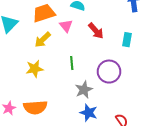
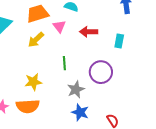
red arrow: (96, 31) -> (89, 32), turned 132
yellow star: (35, 69) -> (33, 82), moved

